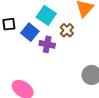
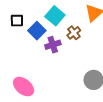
purple cross: (47, 44) -> (53, 45), turned -35

